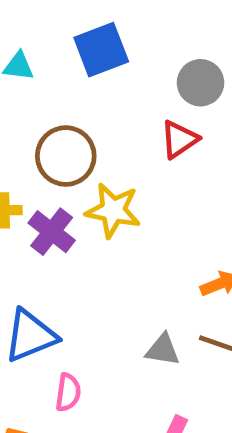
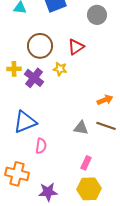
red triangle: (179, 139) -> (76, 47), moved
yellow star: (113, 210) -> (60, 69), size x0.6

